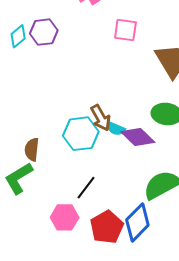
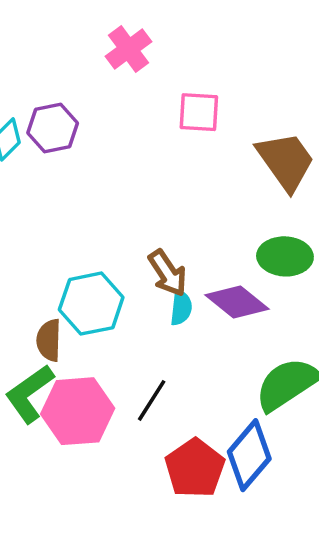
cyan semicircle: (116, 129) -> (181, 308), moved, turned -102
cyan hexagon: (81, 134) -> (91, 304), moved
pink hexagon: (65, 217) -> (78, 411), moved, size x1.4

